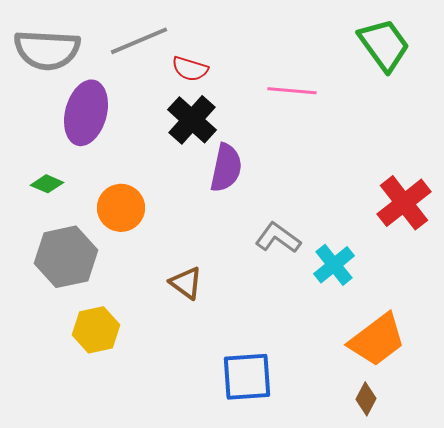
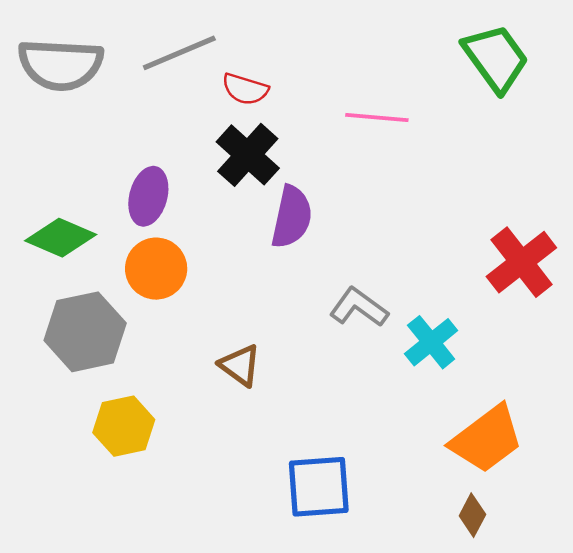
purple ellipse: (86, 113) -> (148, 196), moved, size x0.7
green diamond: (47, 184) -> (61, 238), size x1.6

